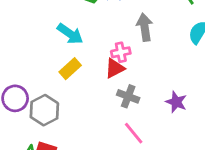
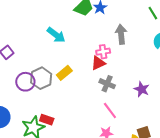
cyan arrow: (70, 34) -> (56, 35), moved
yellow rectangle: (70, 69) -> (64, 73), moved
gray hexagon: (44, 110) -> (41, 78), moved

